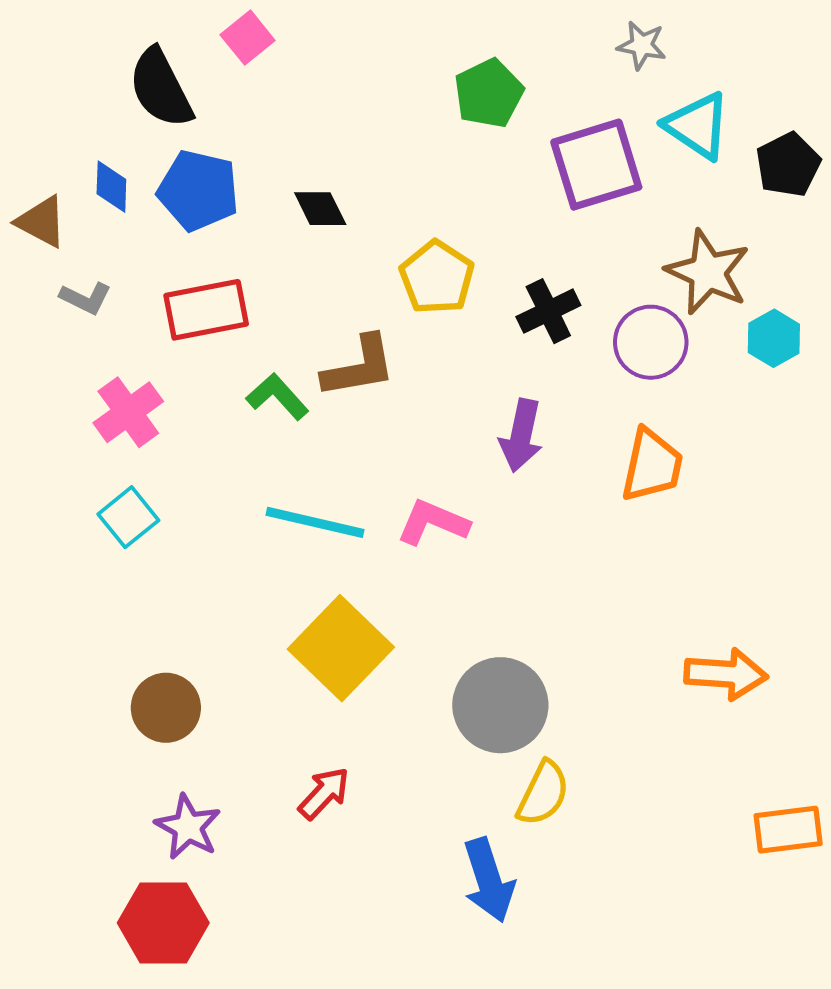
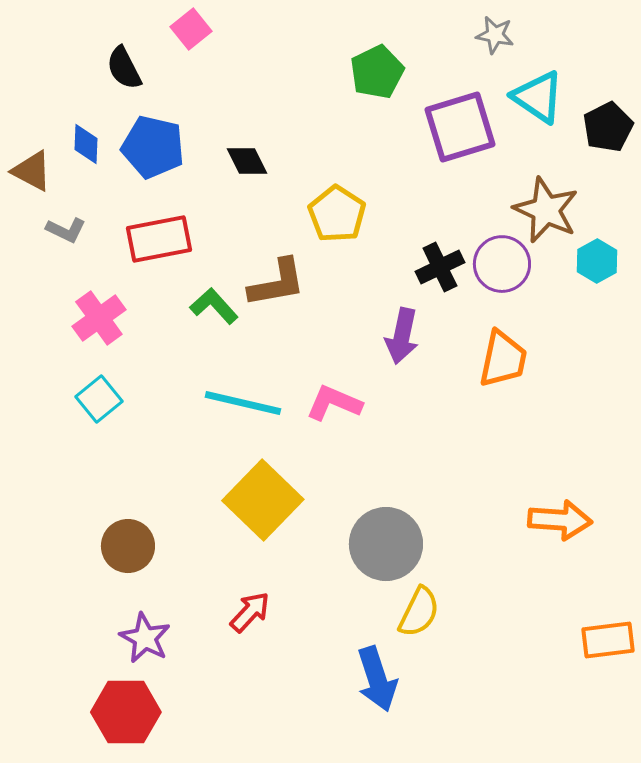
black semicircle: (161, 88) -> (124, 68), size x0.7
black cross: (548, 311) -> (440, 267), moved

